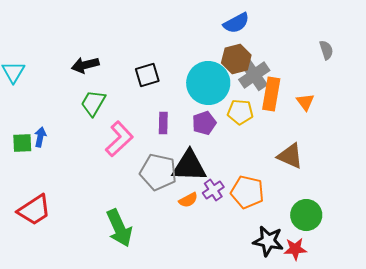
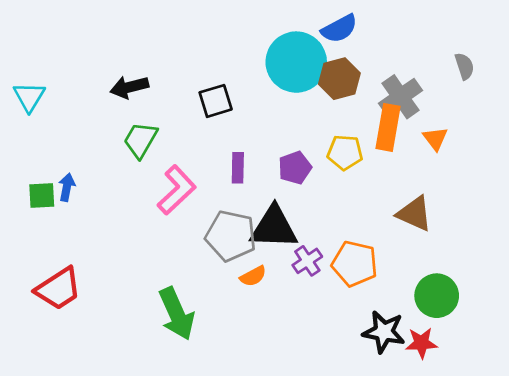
gray cross: (254, 75) -> (401, 97), moved
cyan circle: (208, 83) -> (296, 62), moved
orange semicircle: (188, 200) -> (253, 276), moved

